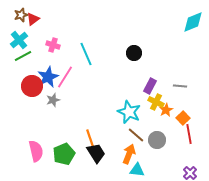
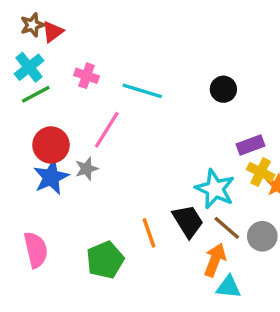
cyan line: (86, 54) -> (142, 91), turned -50
blue star: (48, 77) -> (51, 177), moved
purple rectangle: (150, 86) -> (250, 145), turned 42
pink semicircle: (36, 151) -> (36, 250), moved
black trapezoid: (96, 153) -> (188, 221), moved

